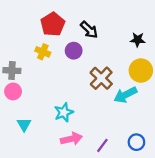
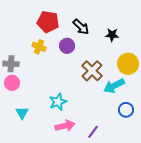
red pentagon: (53, 24) -> (48, 22), turned -30
black star: (138, 40) -> (112, 35), moved
blue circle: (136, 142) -> (126, 110), moved

